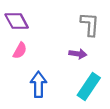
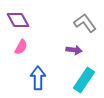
gray L-shape: (90, 24) -> (85, 23), turned -40

